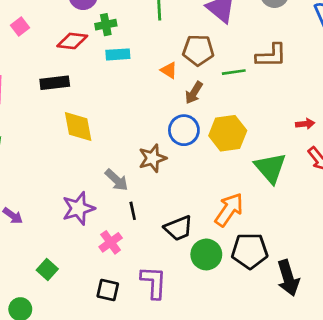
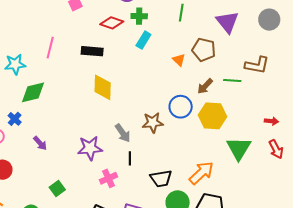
cyan rectangle: (118, 54) -> (143, 40), turned -66
green line: (234, 72) -> (232, 80), moved
brown arrow: (194, 93) -> (205, 86), moved

